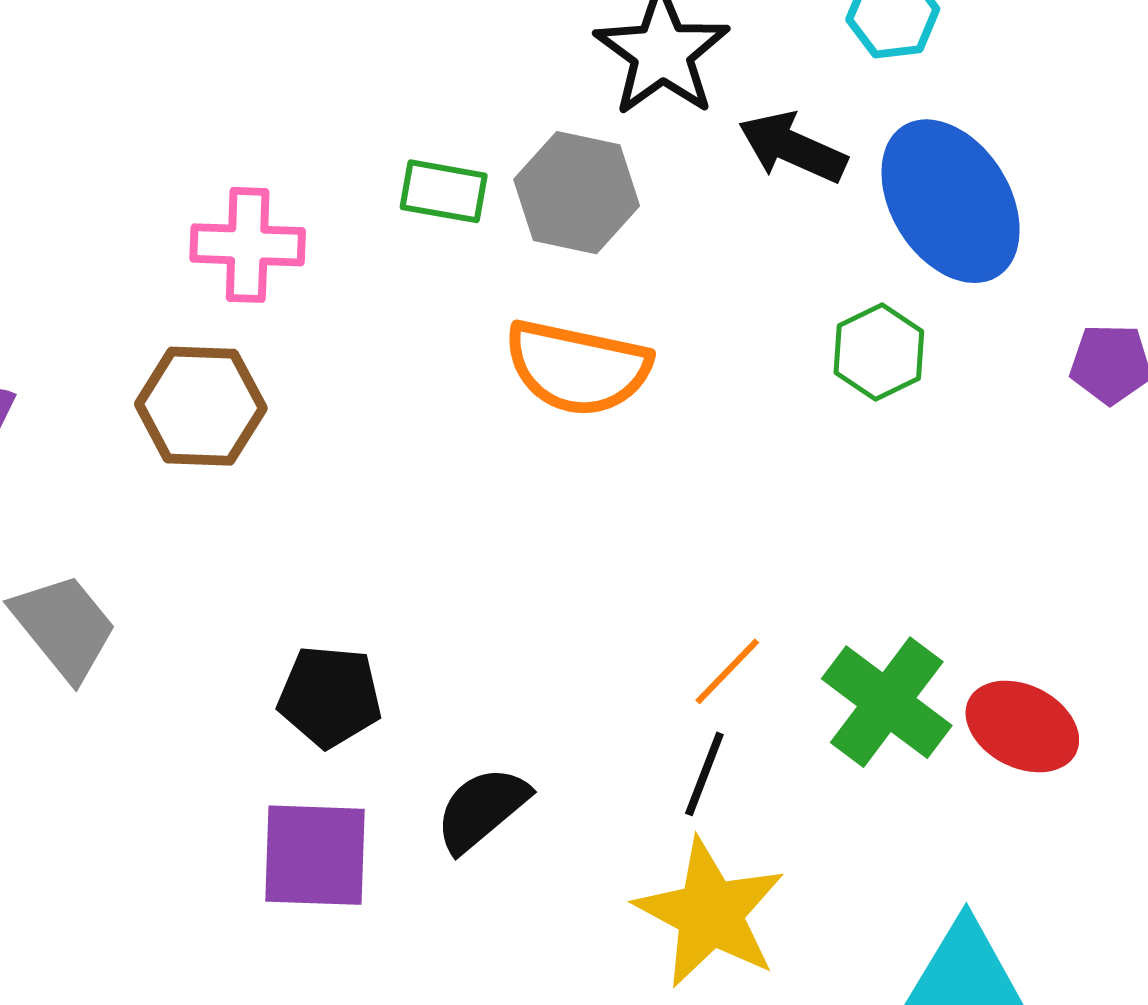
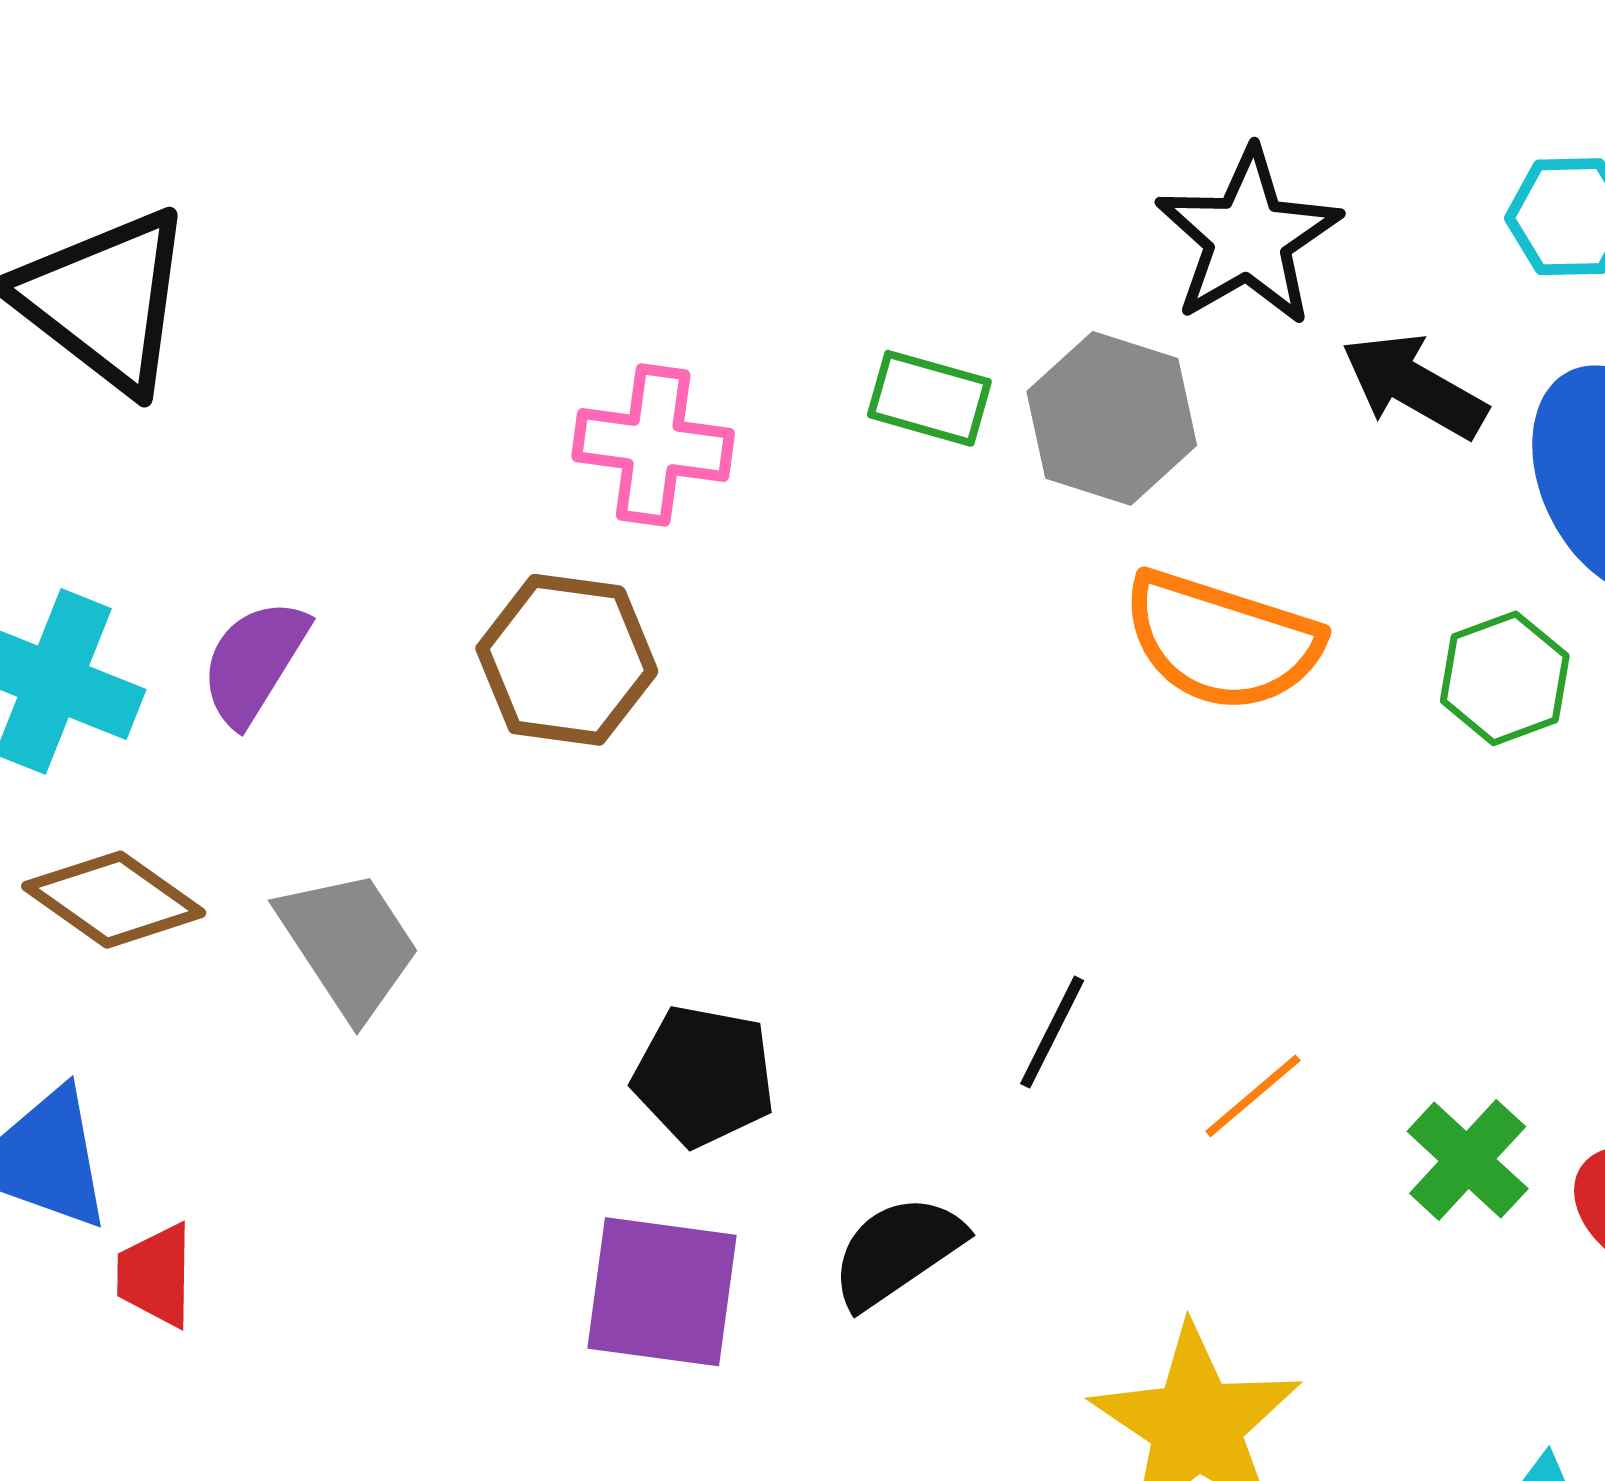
orange semicircle: (578, 368) -> (1222, 641), moved
green cross: (887, 702) -> (1468, 1160), size x0.7
black line: (704, 774) -> (1052, 1032), moved

